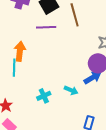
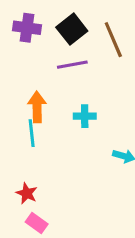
cyan cross: (44, 96) -> (85, 116), moved, turned 32

